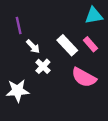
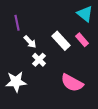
cyan triangle: (94, 15) -> (85, 14), turned 48
pink semicircle: (84, 77) -> (72, 83), moved

